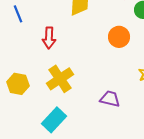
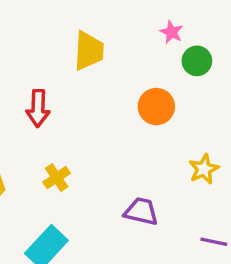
yellow cross: (60, 79) -> (57, 178), size x0.6

